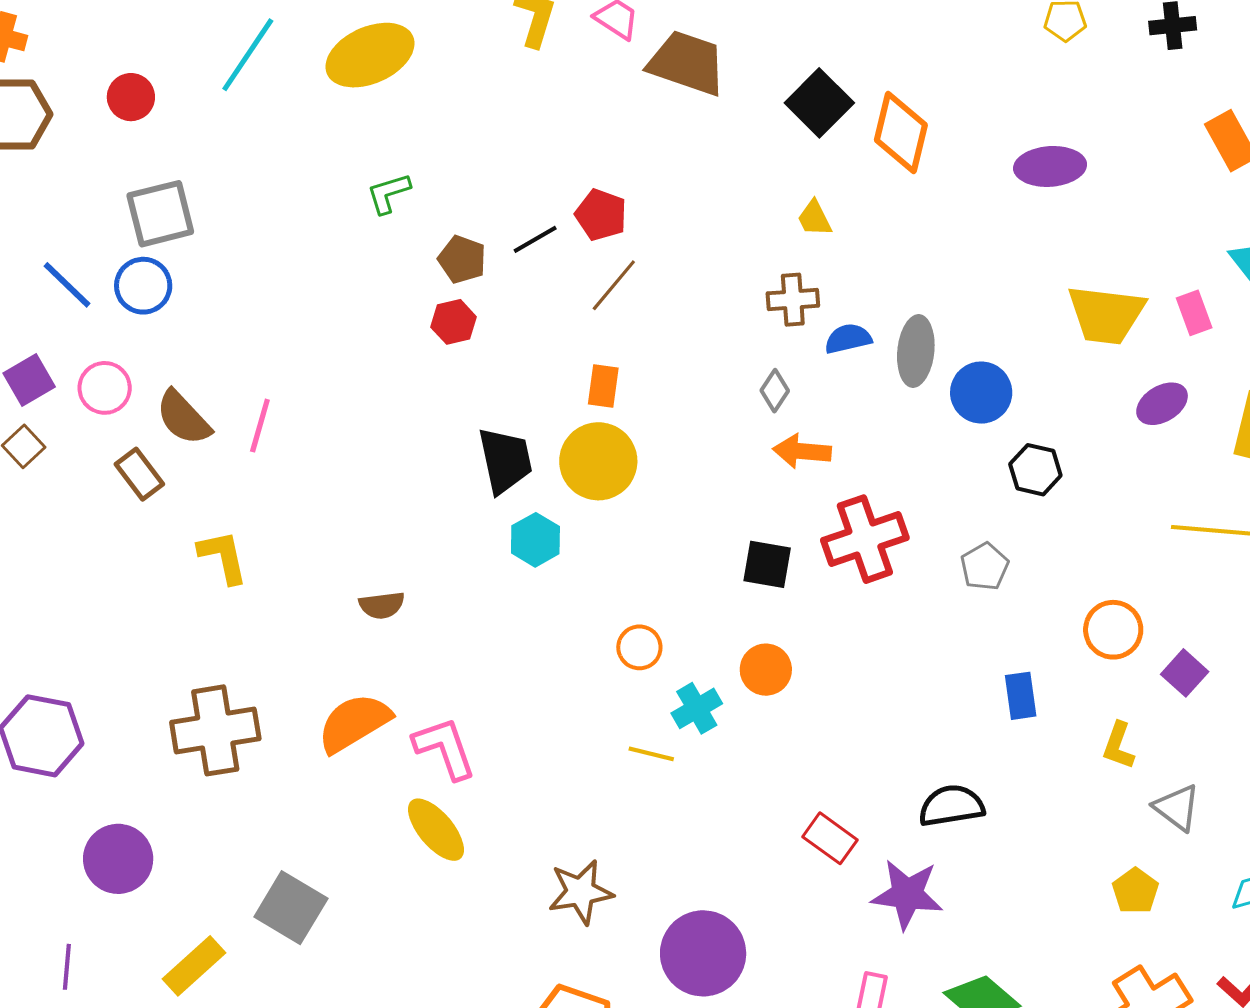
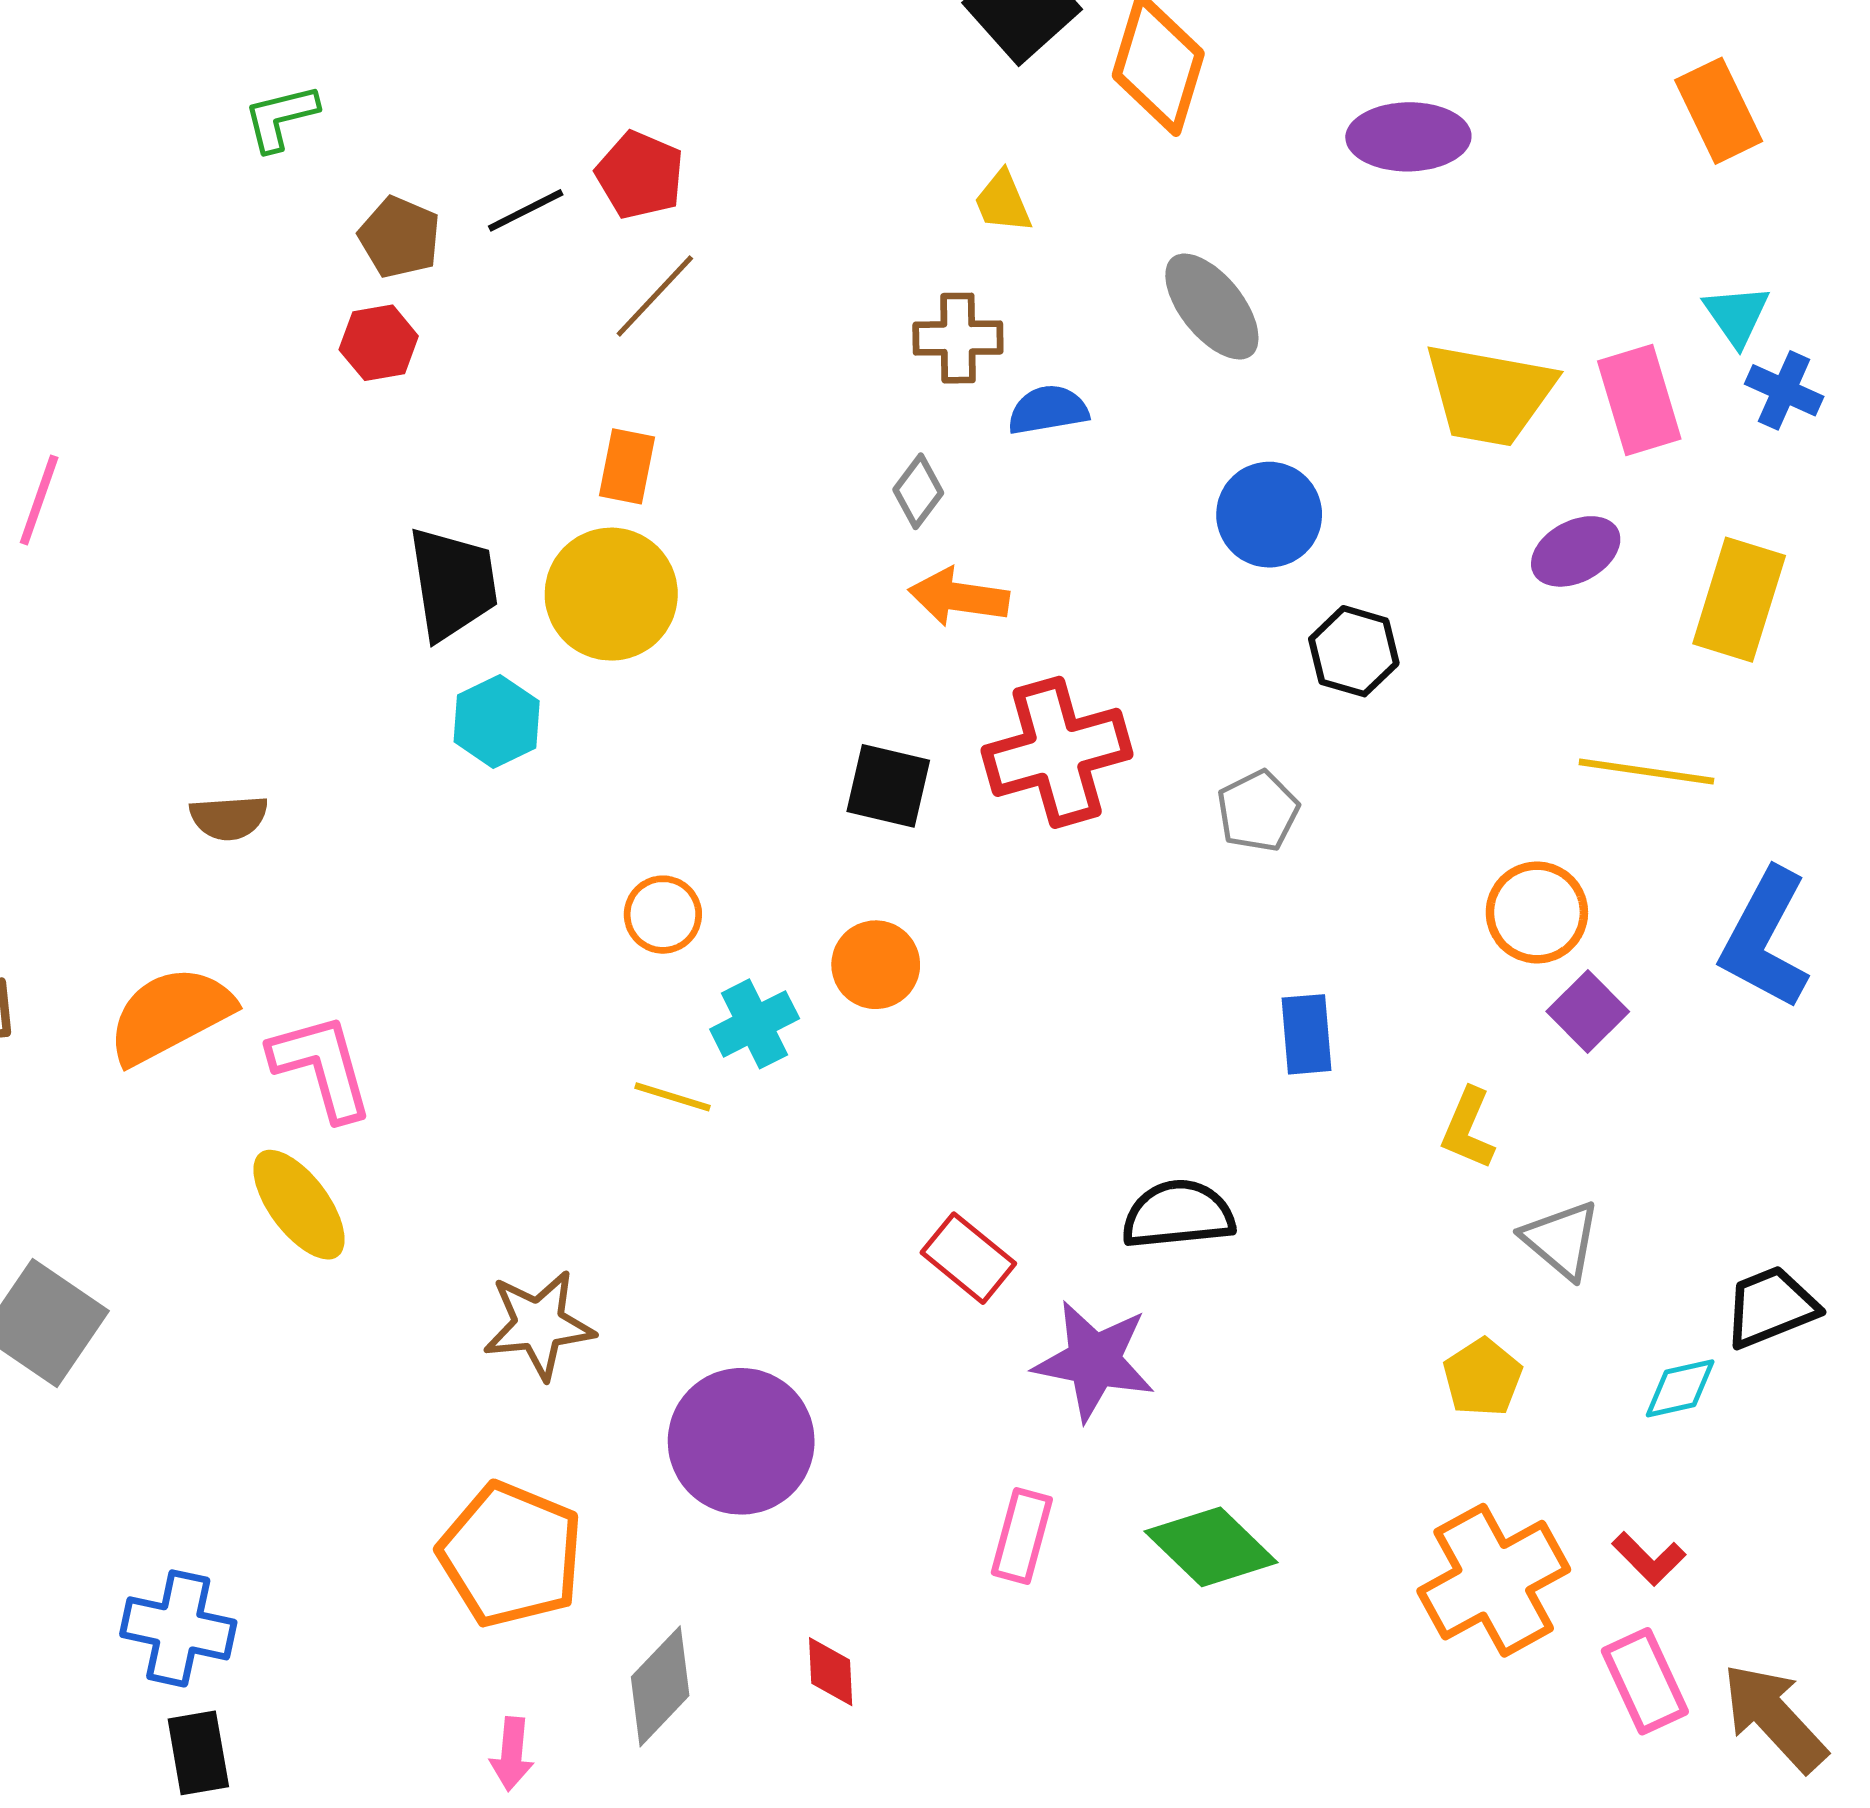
pink rectangle: (1194, 313) -> (1639, 400), size x1.4
gray ellipse: (916, 351) -> (1212, 307), moved, turned -48
orange circle: (1113, 630) -> (1537, 912), moved

